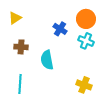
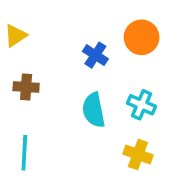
cyan cross: (86, 41) -> (142, 105), moved
cyan semicircle: (47, 60) -> (94, 110), moved

